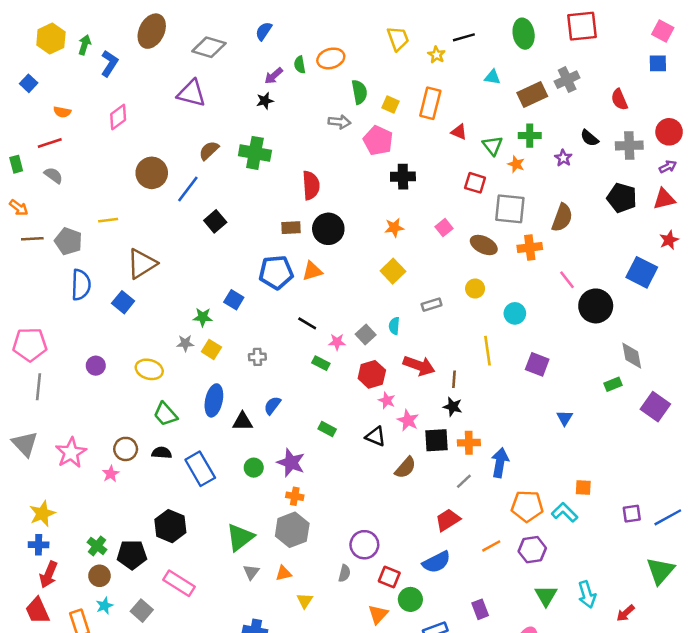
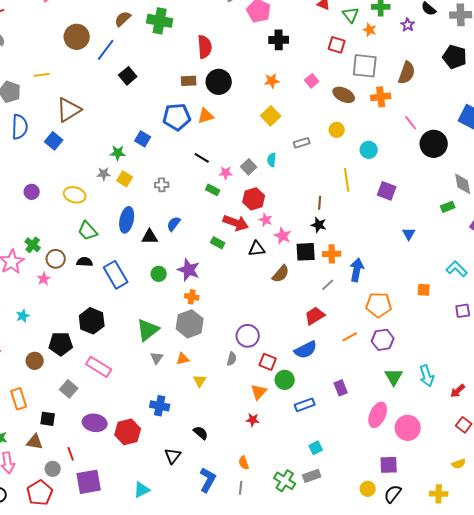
red arrow: (419, 366) -> (236, 223), moved
black triangle: (376, 437) -> (257, 249), turned -30
cyan L-shape: (565, 512) -> (457, 269), moved
green cross: (97, 546) -> (33, 245), moved
cyan star: (104, 606) -> (23, 316), moved

